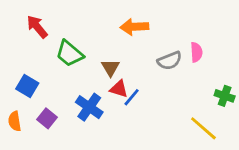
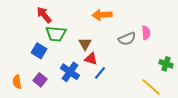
red arrow: (37, 27) -> (44, 15), moved
green trapezoid: (70, 54) -> (56, 34), turned -35
blue square: (27, 86) -> (39, 51), moved
blue line: (132, 97) -> (100, 73), moved

